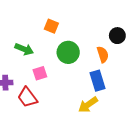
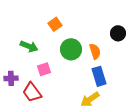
orange square: (51, 26) -> (55, 24), turned 32
orange semicircle: (103, 54) -> (95, 51), moved

